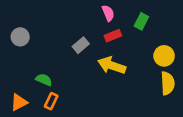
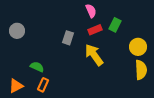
green rectangle: (141, 21) -> (115, 25), moved
gray rectangle: (81, 45) -> (68, 38), turned -32
yellow arrow: (112, 65) -> (94, 55), turned 35

